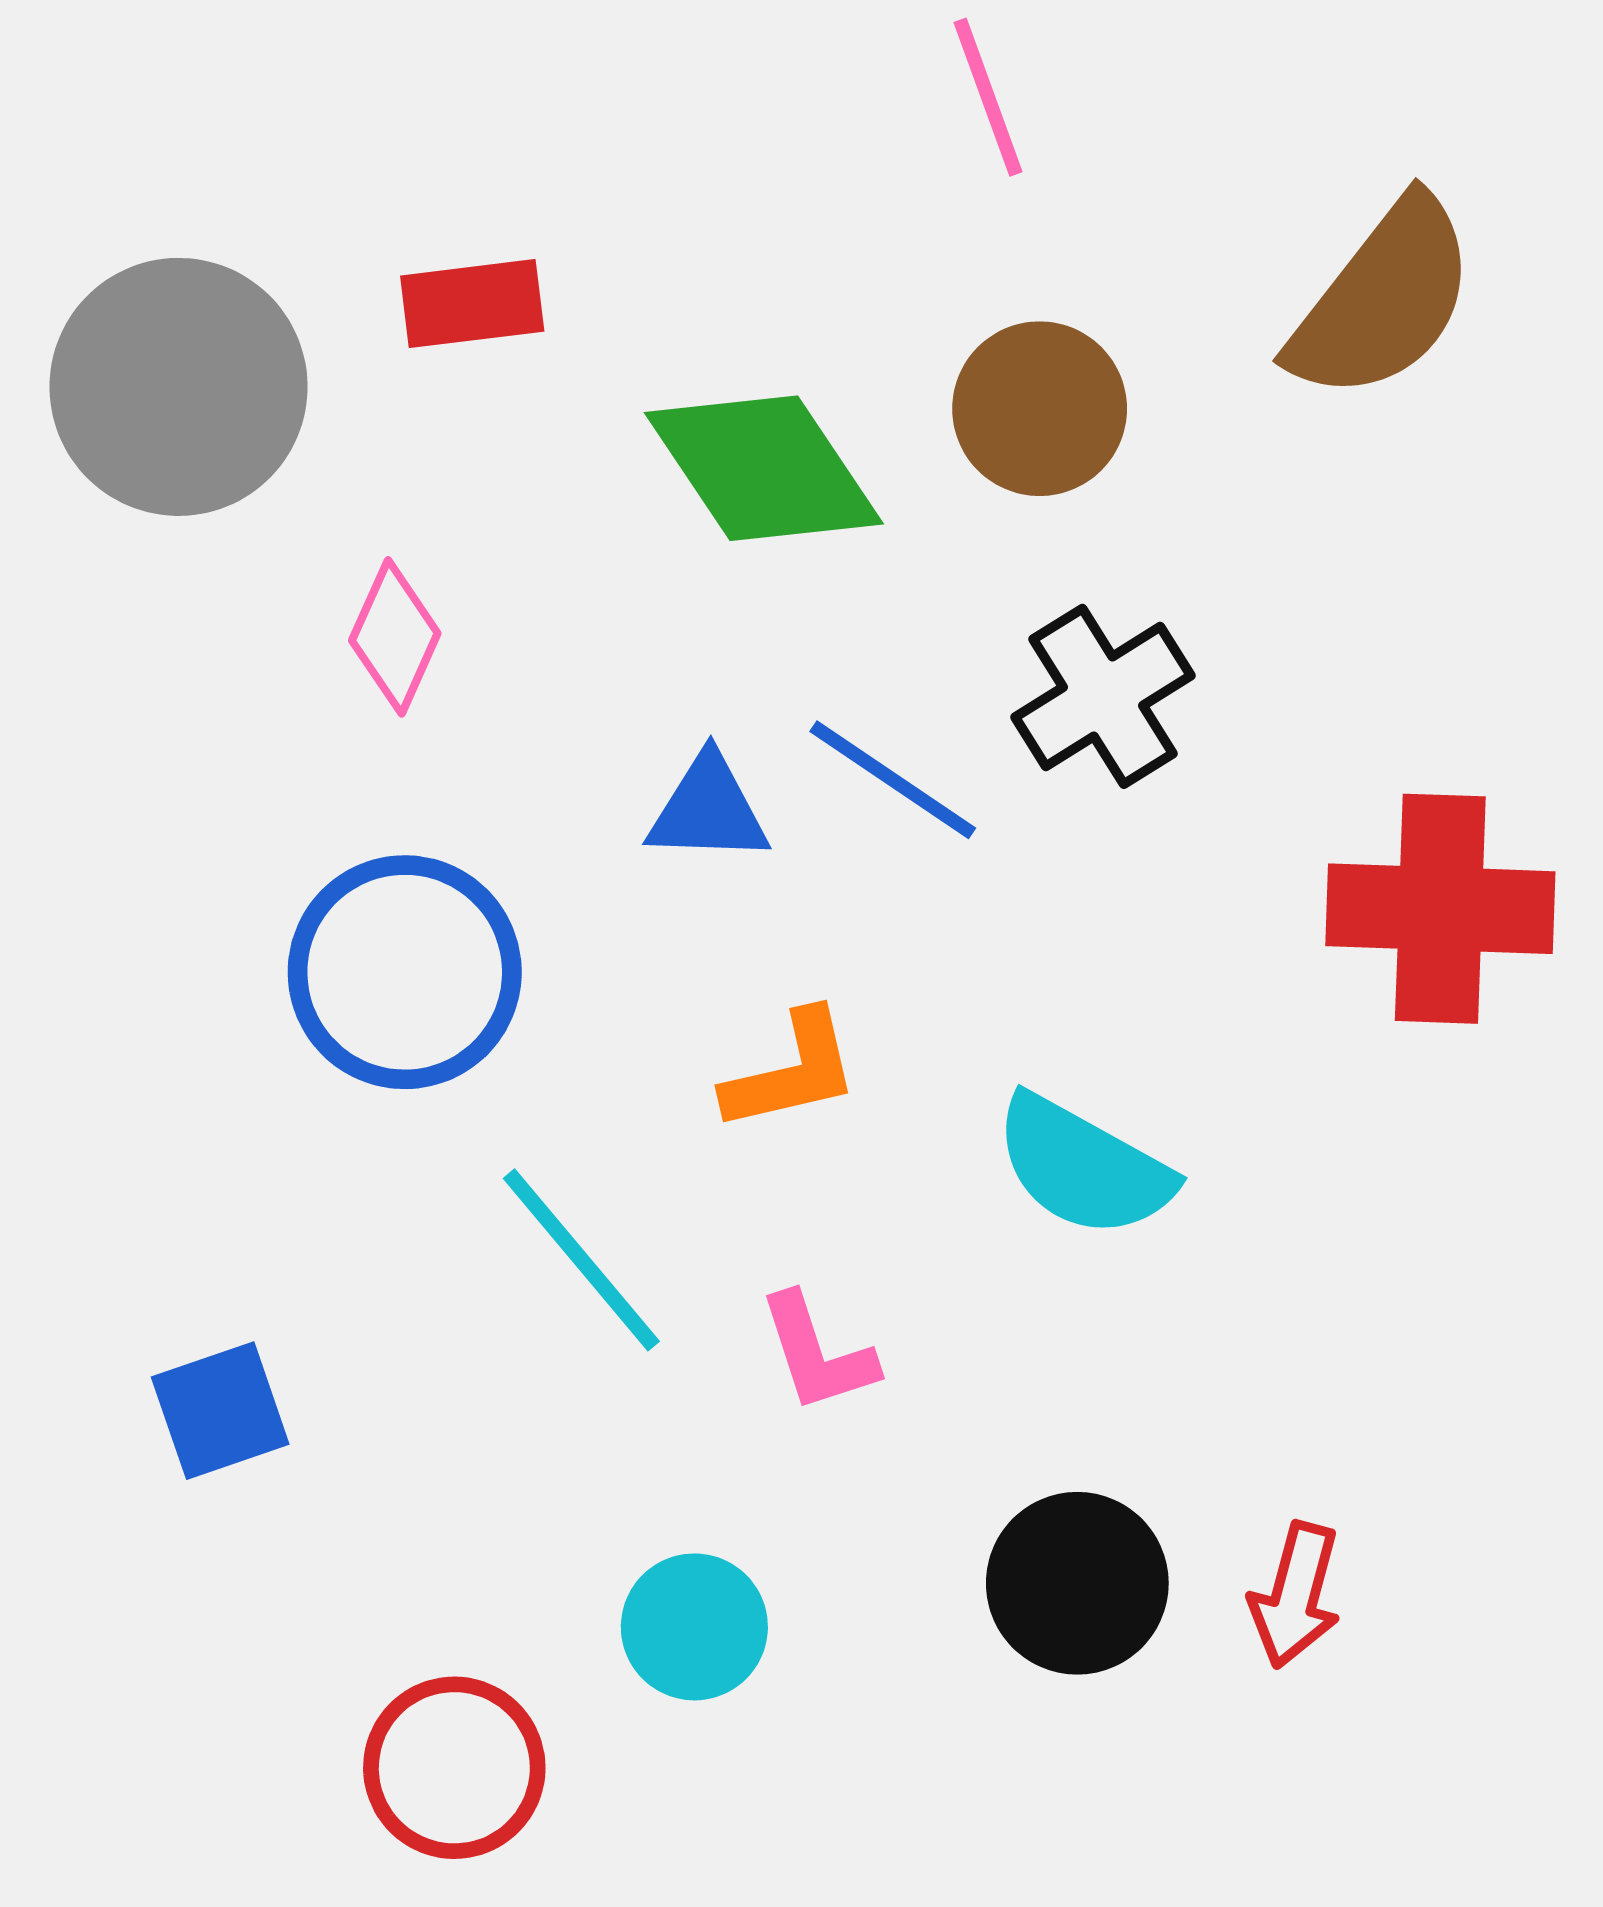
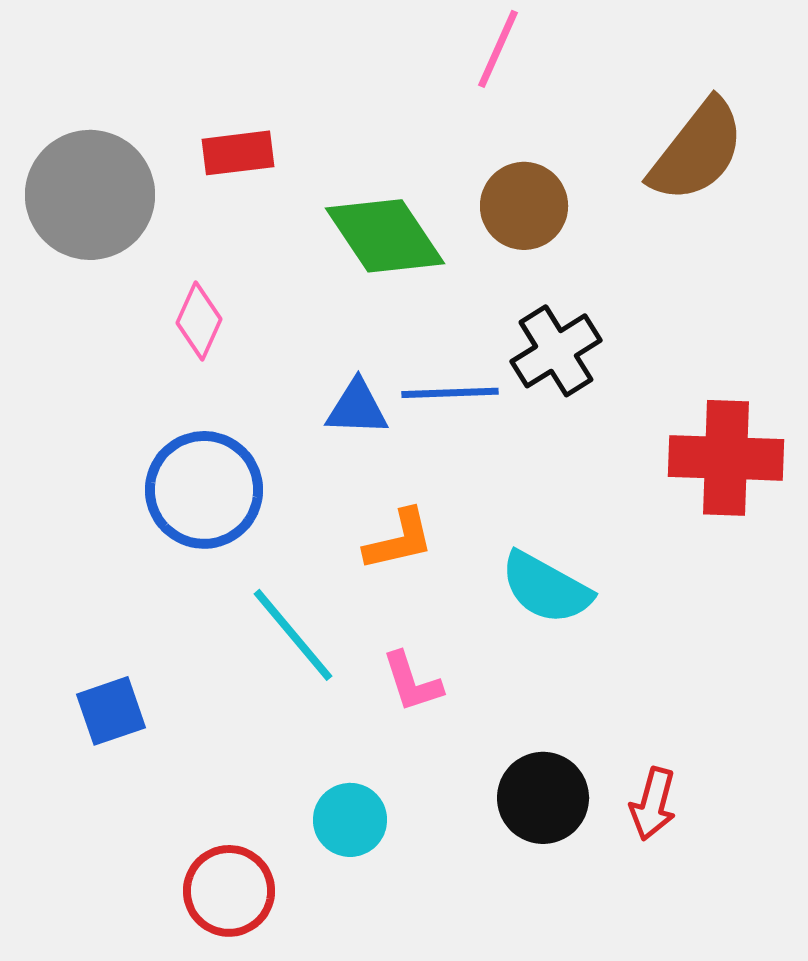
pink line: (988, 97) -> (498, 49), turned 44
blue line: (893, 780) -> (450, 393), turned -36

